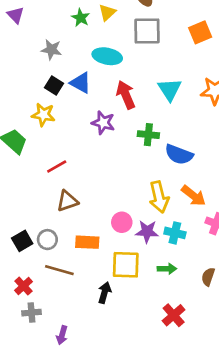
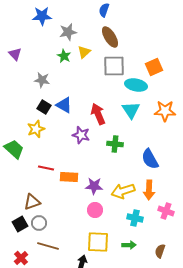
cyan ellipse: (107, 56) -> (136, 85), moved
yellow star: (43, 115) -> (36, 129), turned -30
blue semicircle: (179, 155) -> (150, 159), moved, turned 40
red line: (57, 166) -> (46, 168), turned 42
orange arrow: (194, 196) -> (149, 190), turned 54
yellow arrow: (159, 197) -> (123, 191), turned 85
brown triangle: (67, 201) -> (32, 202), moved
purple star: (147, 232) -> (94, 186), moved
orange rectangle: (87, 242) -> (69, 177), moved

